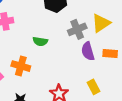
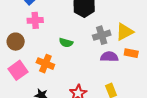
purple semicircle: (88, 51) -> (109, 57), turned 102
orange rectangle: (110, 53) -> (131, 53), moved

